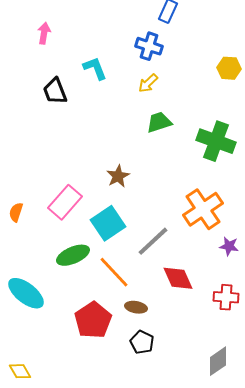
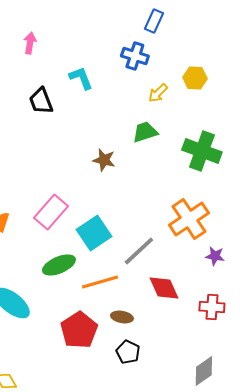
yellow hexagon: (229, 68) -> (195, 78), moved
yellow arrow: (148, 83) -> (158, 93), moved
brown star: (118, 176) -> (104, 160), moved, turned -30
orange line: (114, 272) -> (100, 282), turned -63

